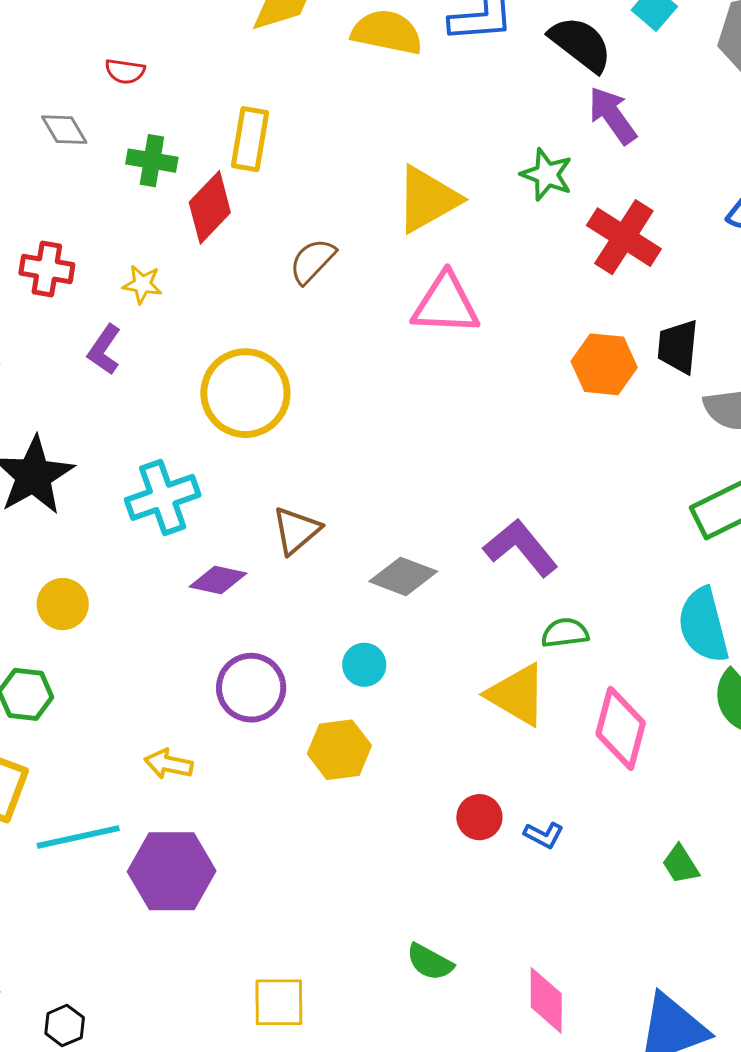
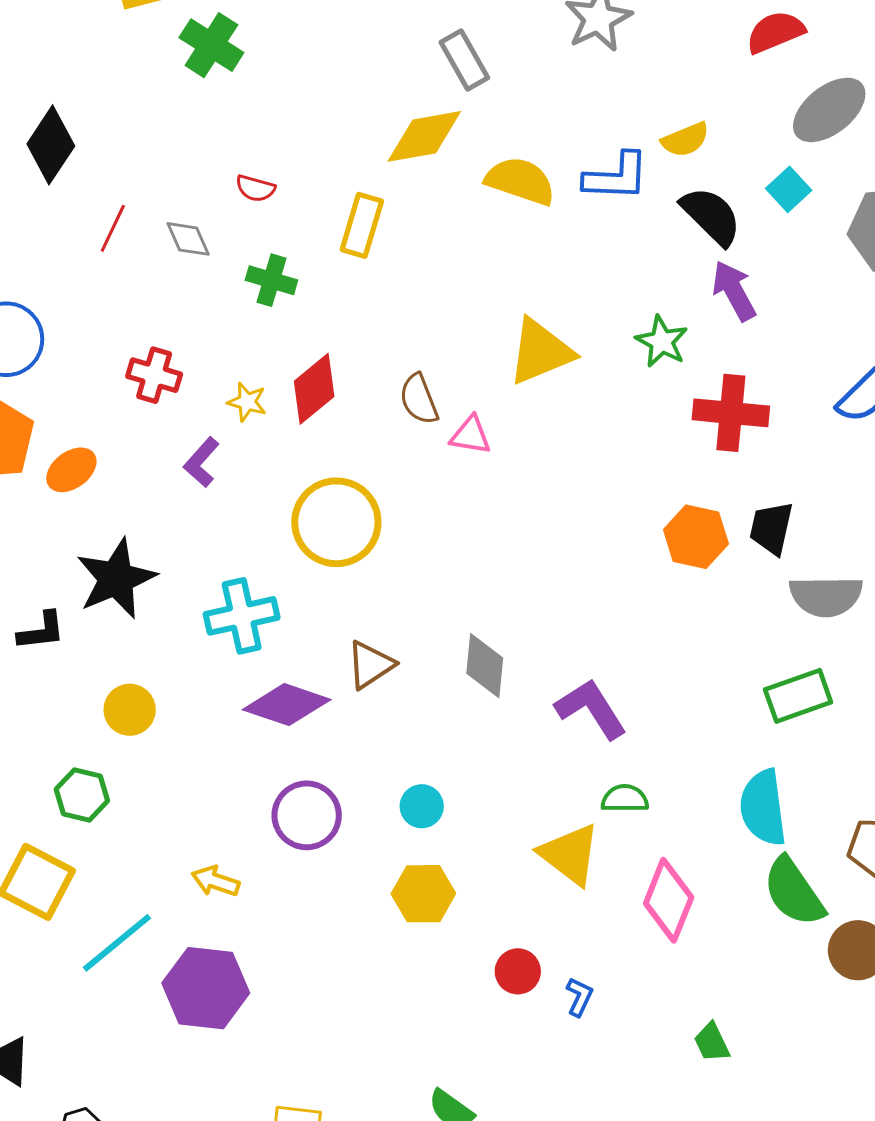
yellow rectangle: (250, 139) -> (362, 225), moved
red diamond: (210, 207) -> (314, 389), moved
red cross: (624, 237) -> (731, 413), turned -34
brown semicircle: (313, 261) -> (419, 399), turned -72
pink triangle: (446, 304) -> (471, 435), moved, size x0.6
gray diamond: (403, 576) -> (485, 666), moved, turned 68
purple diamond: (218, 580) -> (287, 705), size x1.5
yellow hexagon: (339, 750) -> (423, 894), moved
blue L-shape: (544, 835) -> (579, 997), turned -99
cyan line: (78, 837) -> (117, 943), turned -34

